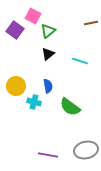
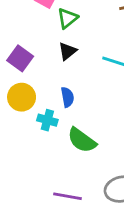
purple square: (15, 30) -> (20, 58), moved
green semicircle: (70, 107) -> (82, 140), moved

